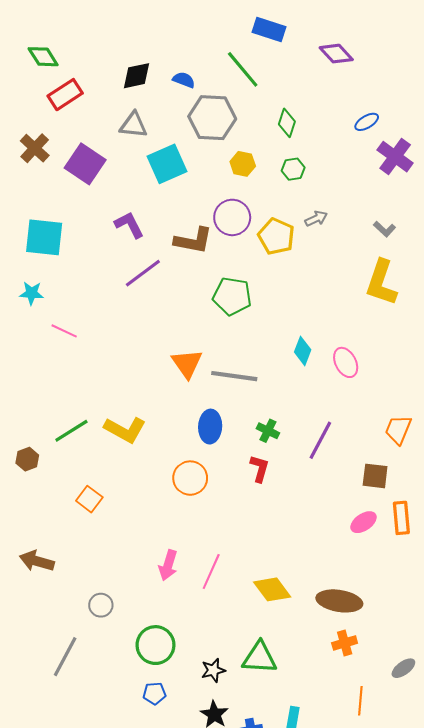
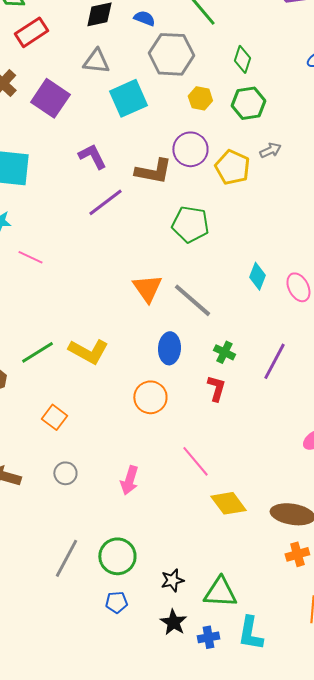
green hexagon: (293, 169) -> (248, 103), size x1.5
gray line: (234, 376) -> (192, 300), turned 33
pink line: (211, 572) -> (195, 461), moved, turned -64
gray circle: (101, 605) -> (65, 473), moved
gray line: (65, 657) -> (66, 558), moved
green triangle: (259, 658) -> (220, 592), moved

